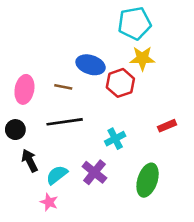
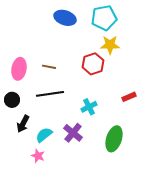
blue ellipse: (91, 65) -> (65, 18), moved
black arrow: (30, 161) -> (23, 124), turned -126

